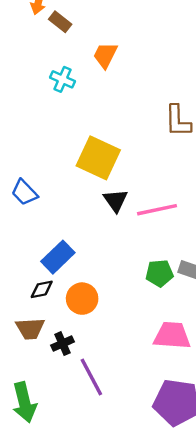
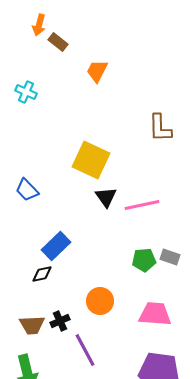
cyan cross: (62, 79) -> (26, 92), moved
orange circle: (82, 299) -> (100, 301), moved
brown trapezoid: (30, 329) -> (32, 325), moved

